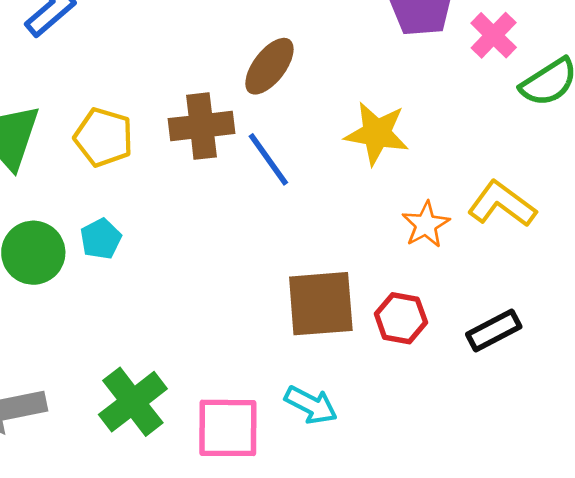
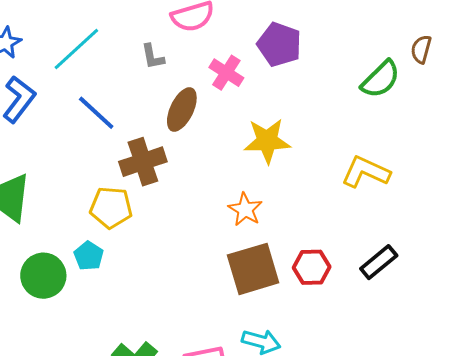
pink cross: (494, 35) -> (226, 73), moved
yellow pentagon: (104, 137) -> (111, 208), moved
blue line: (268, 159) -> (96, 113), moved
orange star: (426, 225) -> (245, 209), moved

